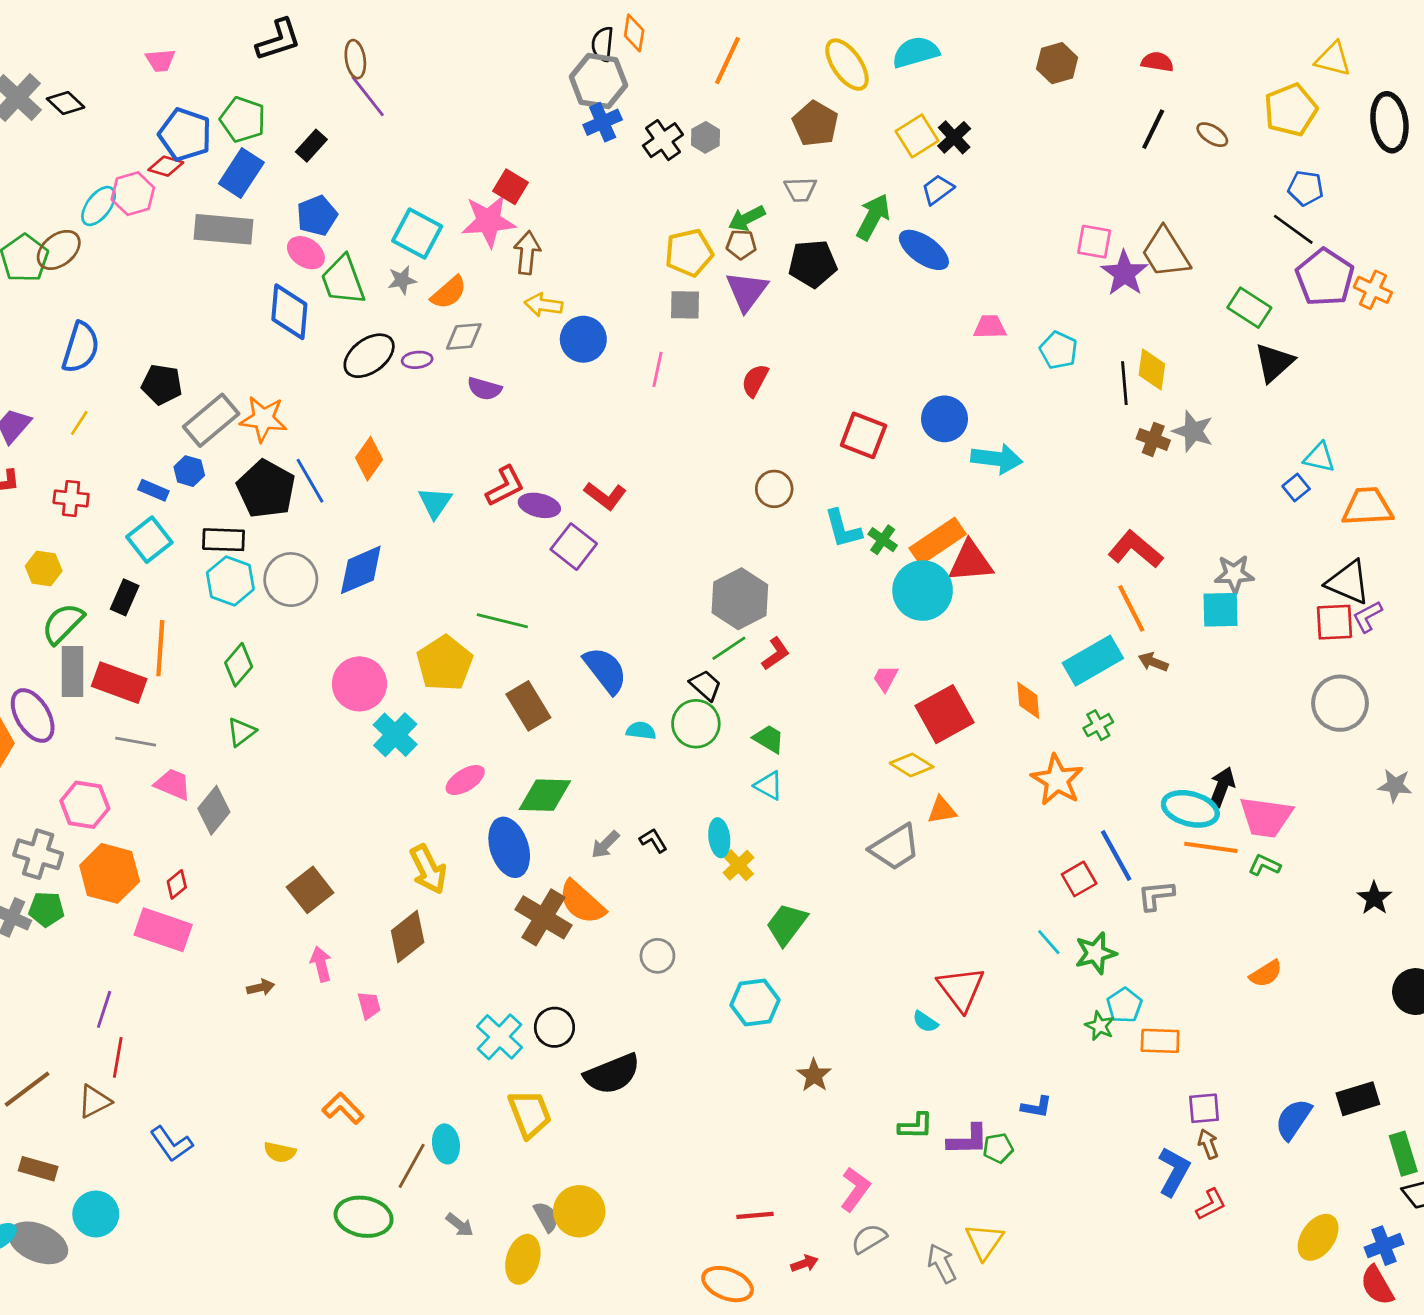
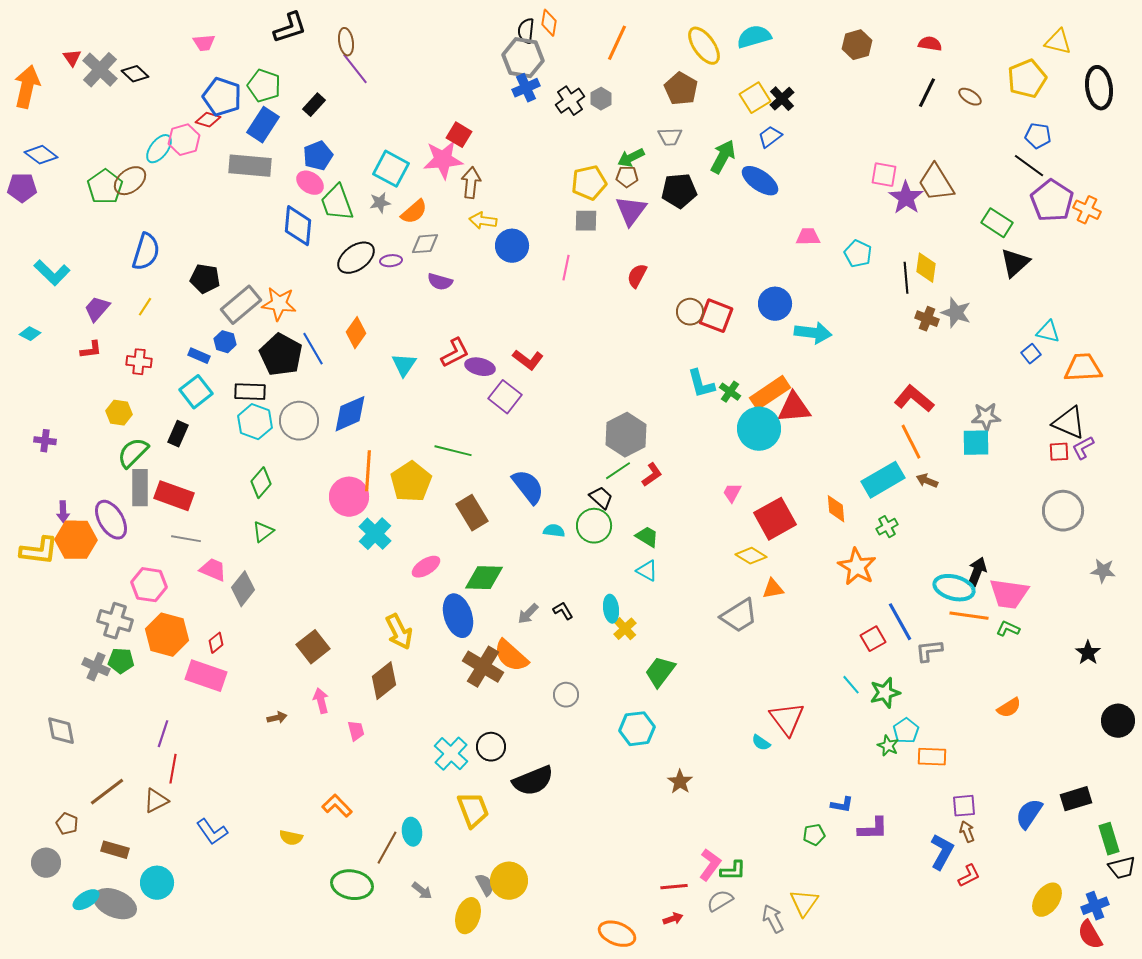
brown circle: (774, 489) -> (690, 312), moved
red square: (1335, 622) -> (1059, 452), size x0.7
orange line: (160, 648) -> (368, 471), moved
green L-shape: (916, 1126) -> (733, 871), moved
purple L-shape: (968, 1140) -> (873, 829), moved
red line: (755, 1215) -> (674, 887), moved

